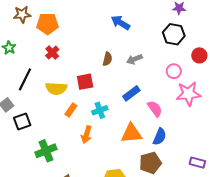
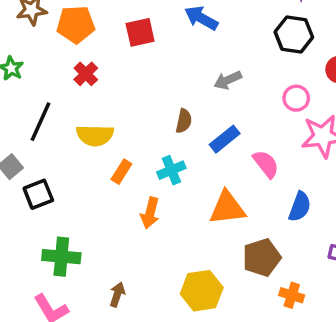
brown semicircle: (107, 59) -> (184, 121), moved
red square: (85, 82) -> (140, 32), moved
blue semicircle: (160, 137) -> (300, 207), moved
green cross: (46, 151) -> (61, 257), moved, turned 30

